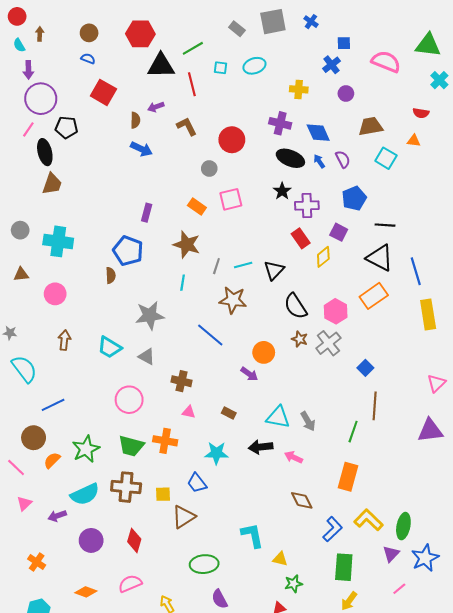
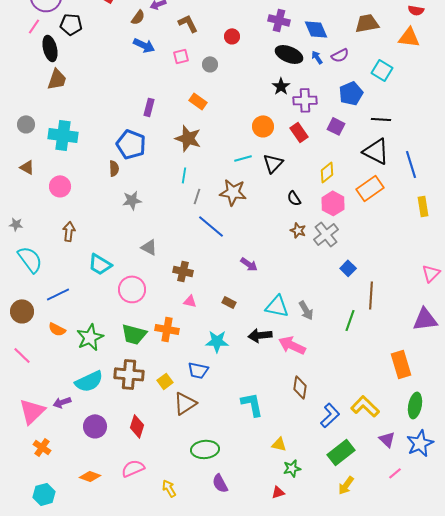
brown semicircle: (135, 120) -> (138, 17), turned 35
red circle: (232, 140) -> (232, 36), size x0.6
orange triangle: (414, 141) -> (409, 37), size x1.6
cyan square: (386, 158) -> (382, 70), moved
purple semicircle: (343, 159) -> (340, 55), turned 90
pink square: (231, 199) -> (181, 56), moved, size x0.7
yellow diamond: (323, 257) -> (327, 172), moved
gray line: (216, 266) -> (197, 196), moved
brown triangle: (21, 274) -> (27, 167), turned 35
black semicircle: (296, 306) -> (294, 198), size x0.6
yellow rectangle: (428, 314) -> (423, 206), size x0.7
gray star: (150, 315) -> (132, 200), moved, size x0.7
cyan trapezoid: (110, 347) -> (100, 264), moved
orange circle: (264, 352) -> (263, 126), moved
blue square: (365, 368) -> (348, 268), moved
brown circle: (34, 438) -> (22, 311), moved
pink arrow: (294, 457) -> (292, 345), size x1.5
orange semicircle: (52, 460) -> (57, 329), moved, turned -108
orange rectangle: (348, 477) -> (401, 364), moved, turned -32
blue trapezoid: (197, 483) -> (198, 370), turned -40
yellow square: (163, 494) -> (165, 381), turned -35
brown diamond: (302, 500) -> (300, 387), turned 35
pink triangle: (24, 503) -> (32, 411), moved, size x1.8
green ellipse: (403, 526) -> (415, 405), moved
cyan L-shape: (252, 535) -> (252, 404), moved
purple triangle: (391, 554) -> (387, 439), turned -30
green rectangle: (344, 567) -> (341, 452), turned 48

